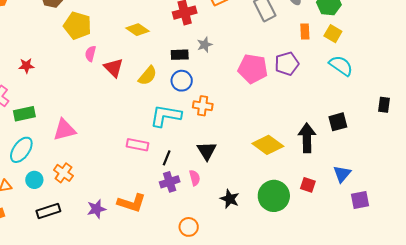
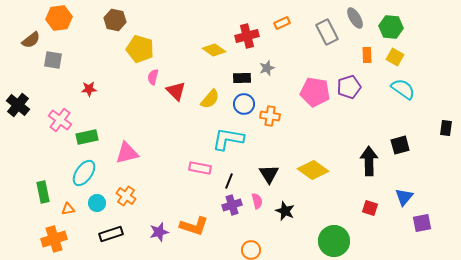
yellow diamond: (138, 30) -> (214, 50), moved
orange cross: (203, 106) -> (270, 116), moved
yellow diamond: (268, 145) -> (313, 170), moved
green circle: (274, 196) -> (334, 241), moved
black star: (230, 199) -> (285, 211), moved

